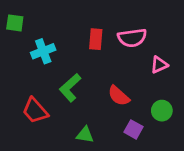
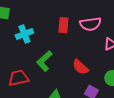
red trapezoid: (35, 111) -> (18, 78), turned 120

